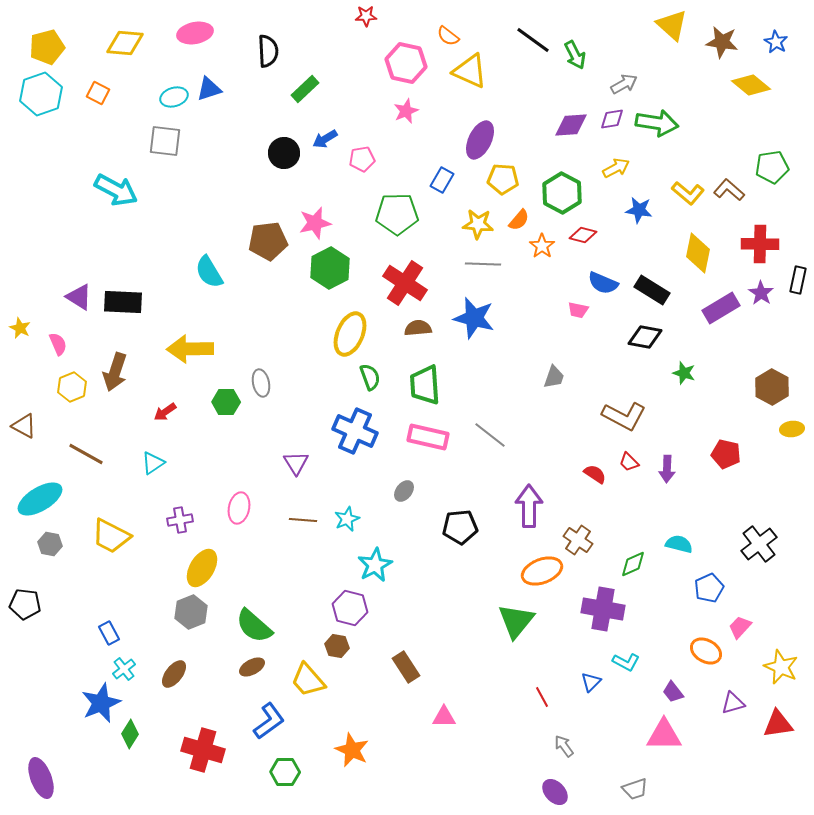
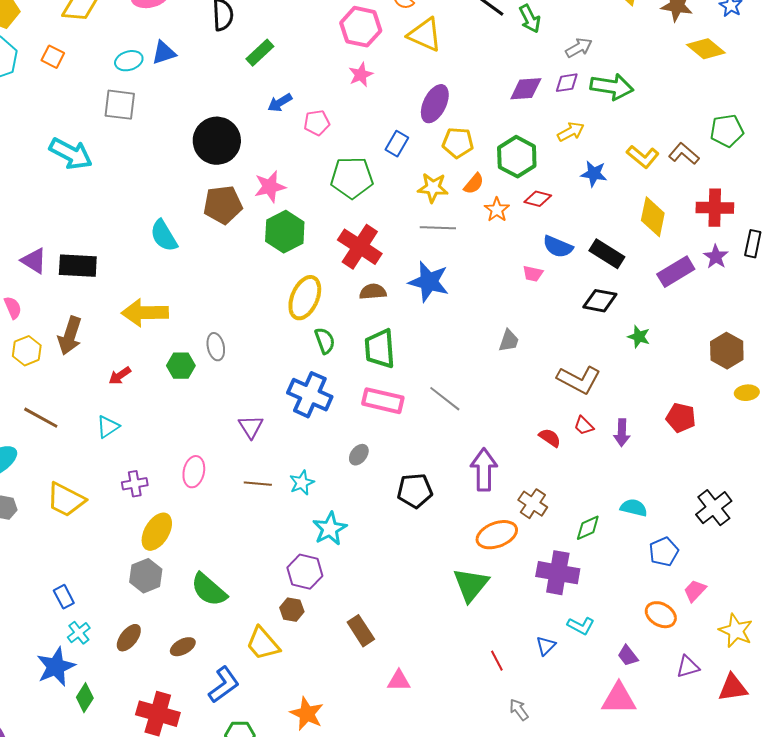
black circle: (284, 153) -> (217, 141), moved, size x1.5
brown ellipse: (252, 667) -> (183, 647), moved

